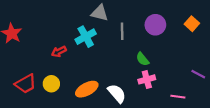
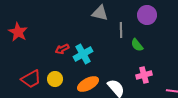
purple circle: (155, 25) -> (147, 15), moved
cyan cross: (86, 37) -> (83, 54), moved
green semicircle: (143, 59) -> (137, 45), moved

